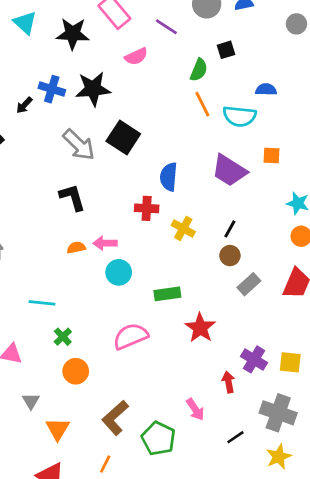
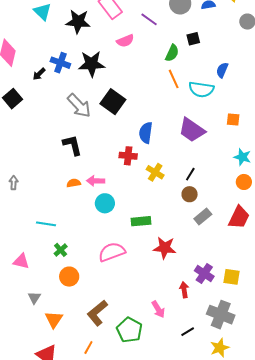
blue semicircle: (266, 90) -> (222, 70), turned -70
orange square: (272, 155) -> (233, 120), moved
red star: (200, 328) -> (165, 248), turned -30

